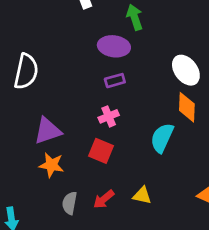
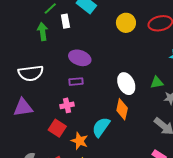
green arrow: (135, 17) -> (43, 32), moved
white semicircle: (26, 71) -> (31, 73), moved, turned 60
orange star: (51, 165) -> (79, 141), moved

